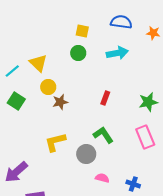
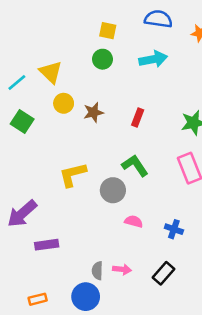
brown star: (60, 102) -> (93, 112), moved

